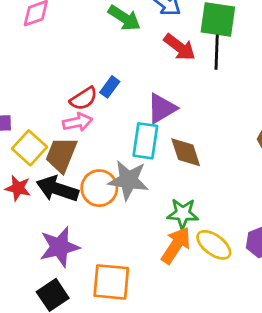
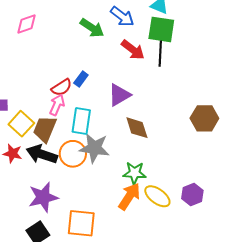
pink arrow: (77, 122) -> (57, 105), turned -55
cyan rectangle: (145, 141) -> (81, 121), moved

